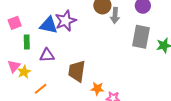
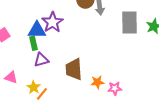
green rectangle: (27, 42) -> (33, 43), moved
pink triangle: (14, 66) -> (11, 77), turned -40
yellow star: (24, 72) -> (34, 87), moved

